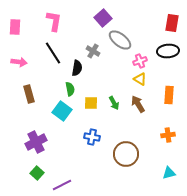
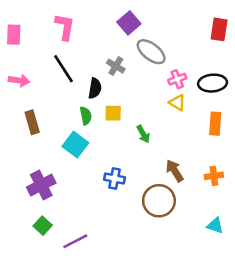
black ellipse: (168, 51) -> (213, 83), moved
yellow square: (91, 103) -> (113, 113), moved
brown arrow: (138, 104) -> (175, 171), moved
cyan triangle: (169, 173) -> (215, 226), turned 32

